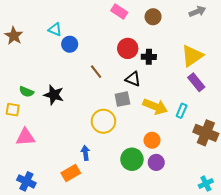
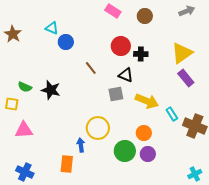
cyan rectangle: (182, 111) -> (172, 114), moved, turned -56
yellow circle: (103, 121) -> (98, 128), moved
orange rectangle: (71, 173) -> (67, 164), turned -54

